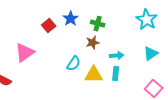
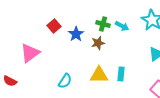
blue star: (71, 19) -> (76, 34), moved
cyan arrow: (117, 56) -> (122, 26), moved, turned 32
cyan semicircle: (74, 64) -> (65, 81), moved

